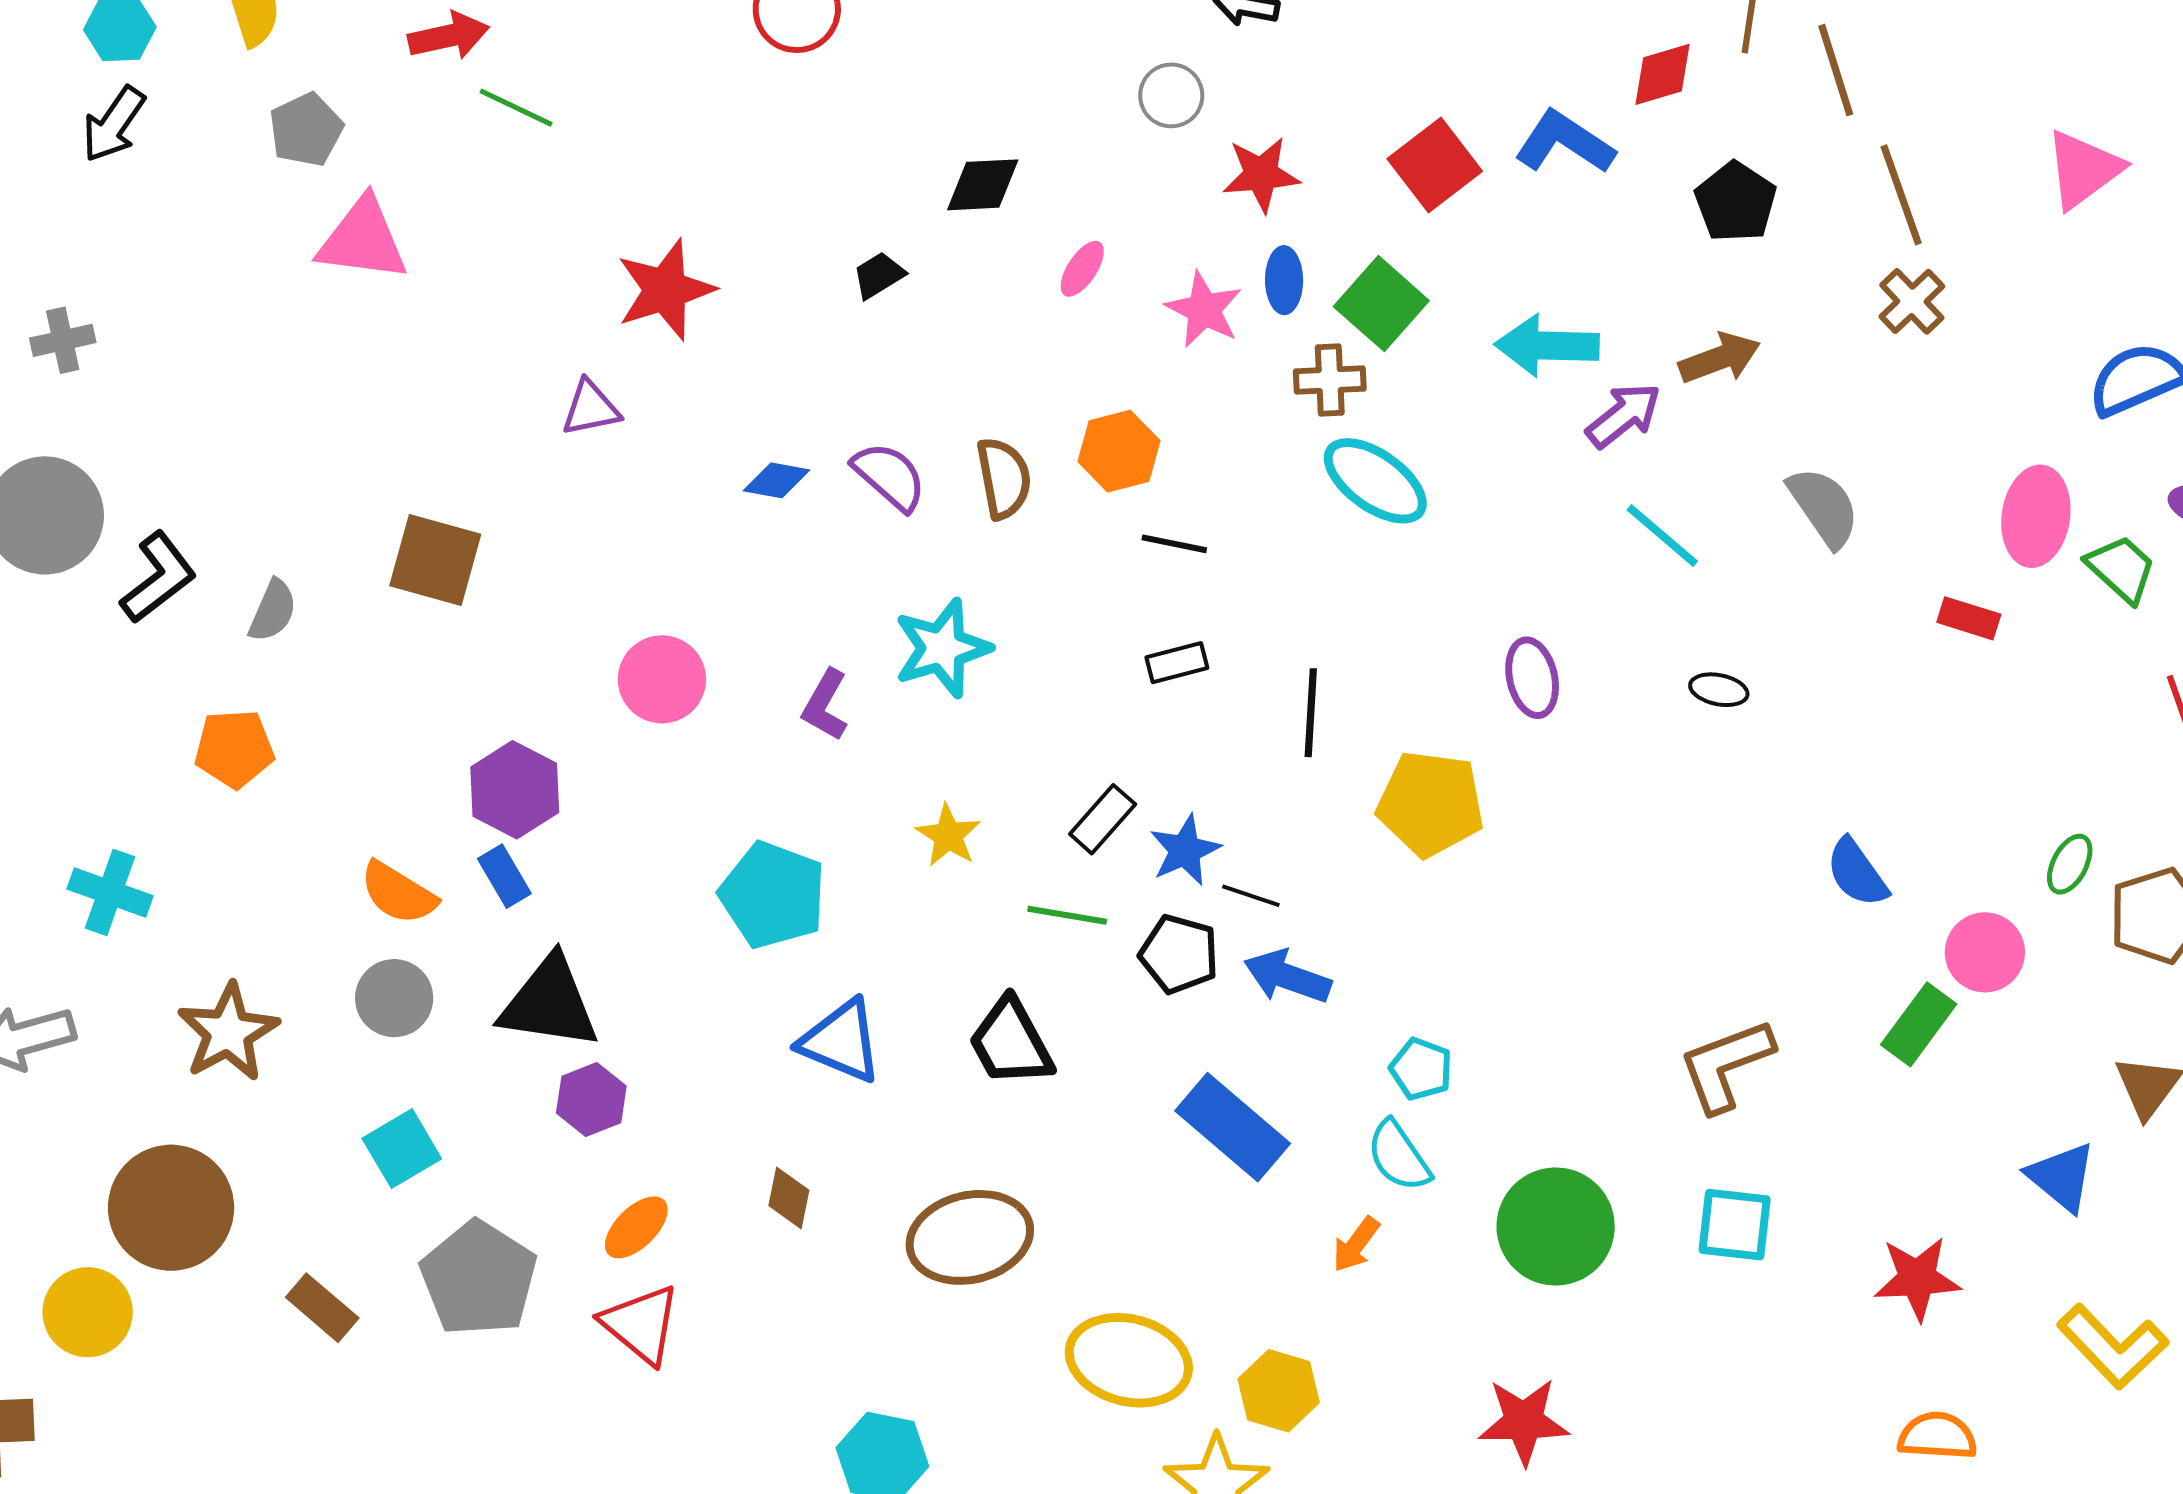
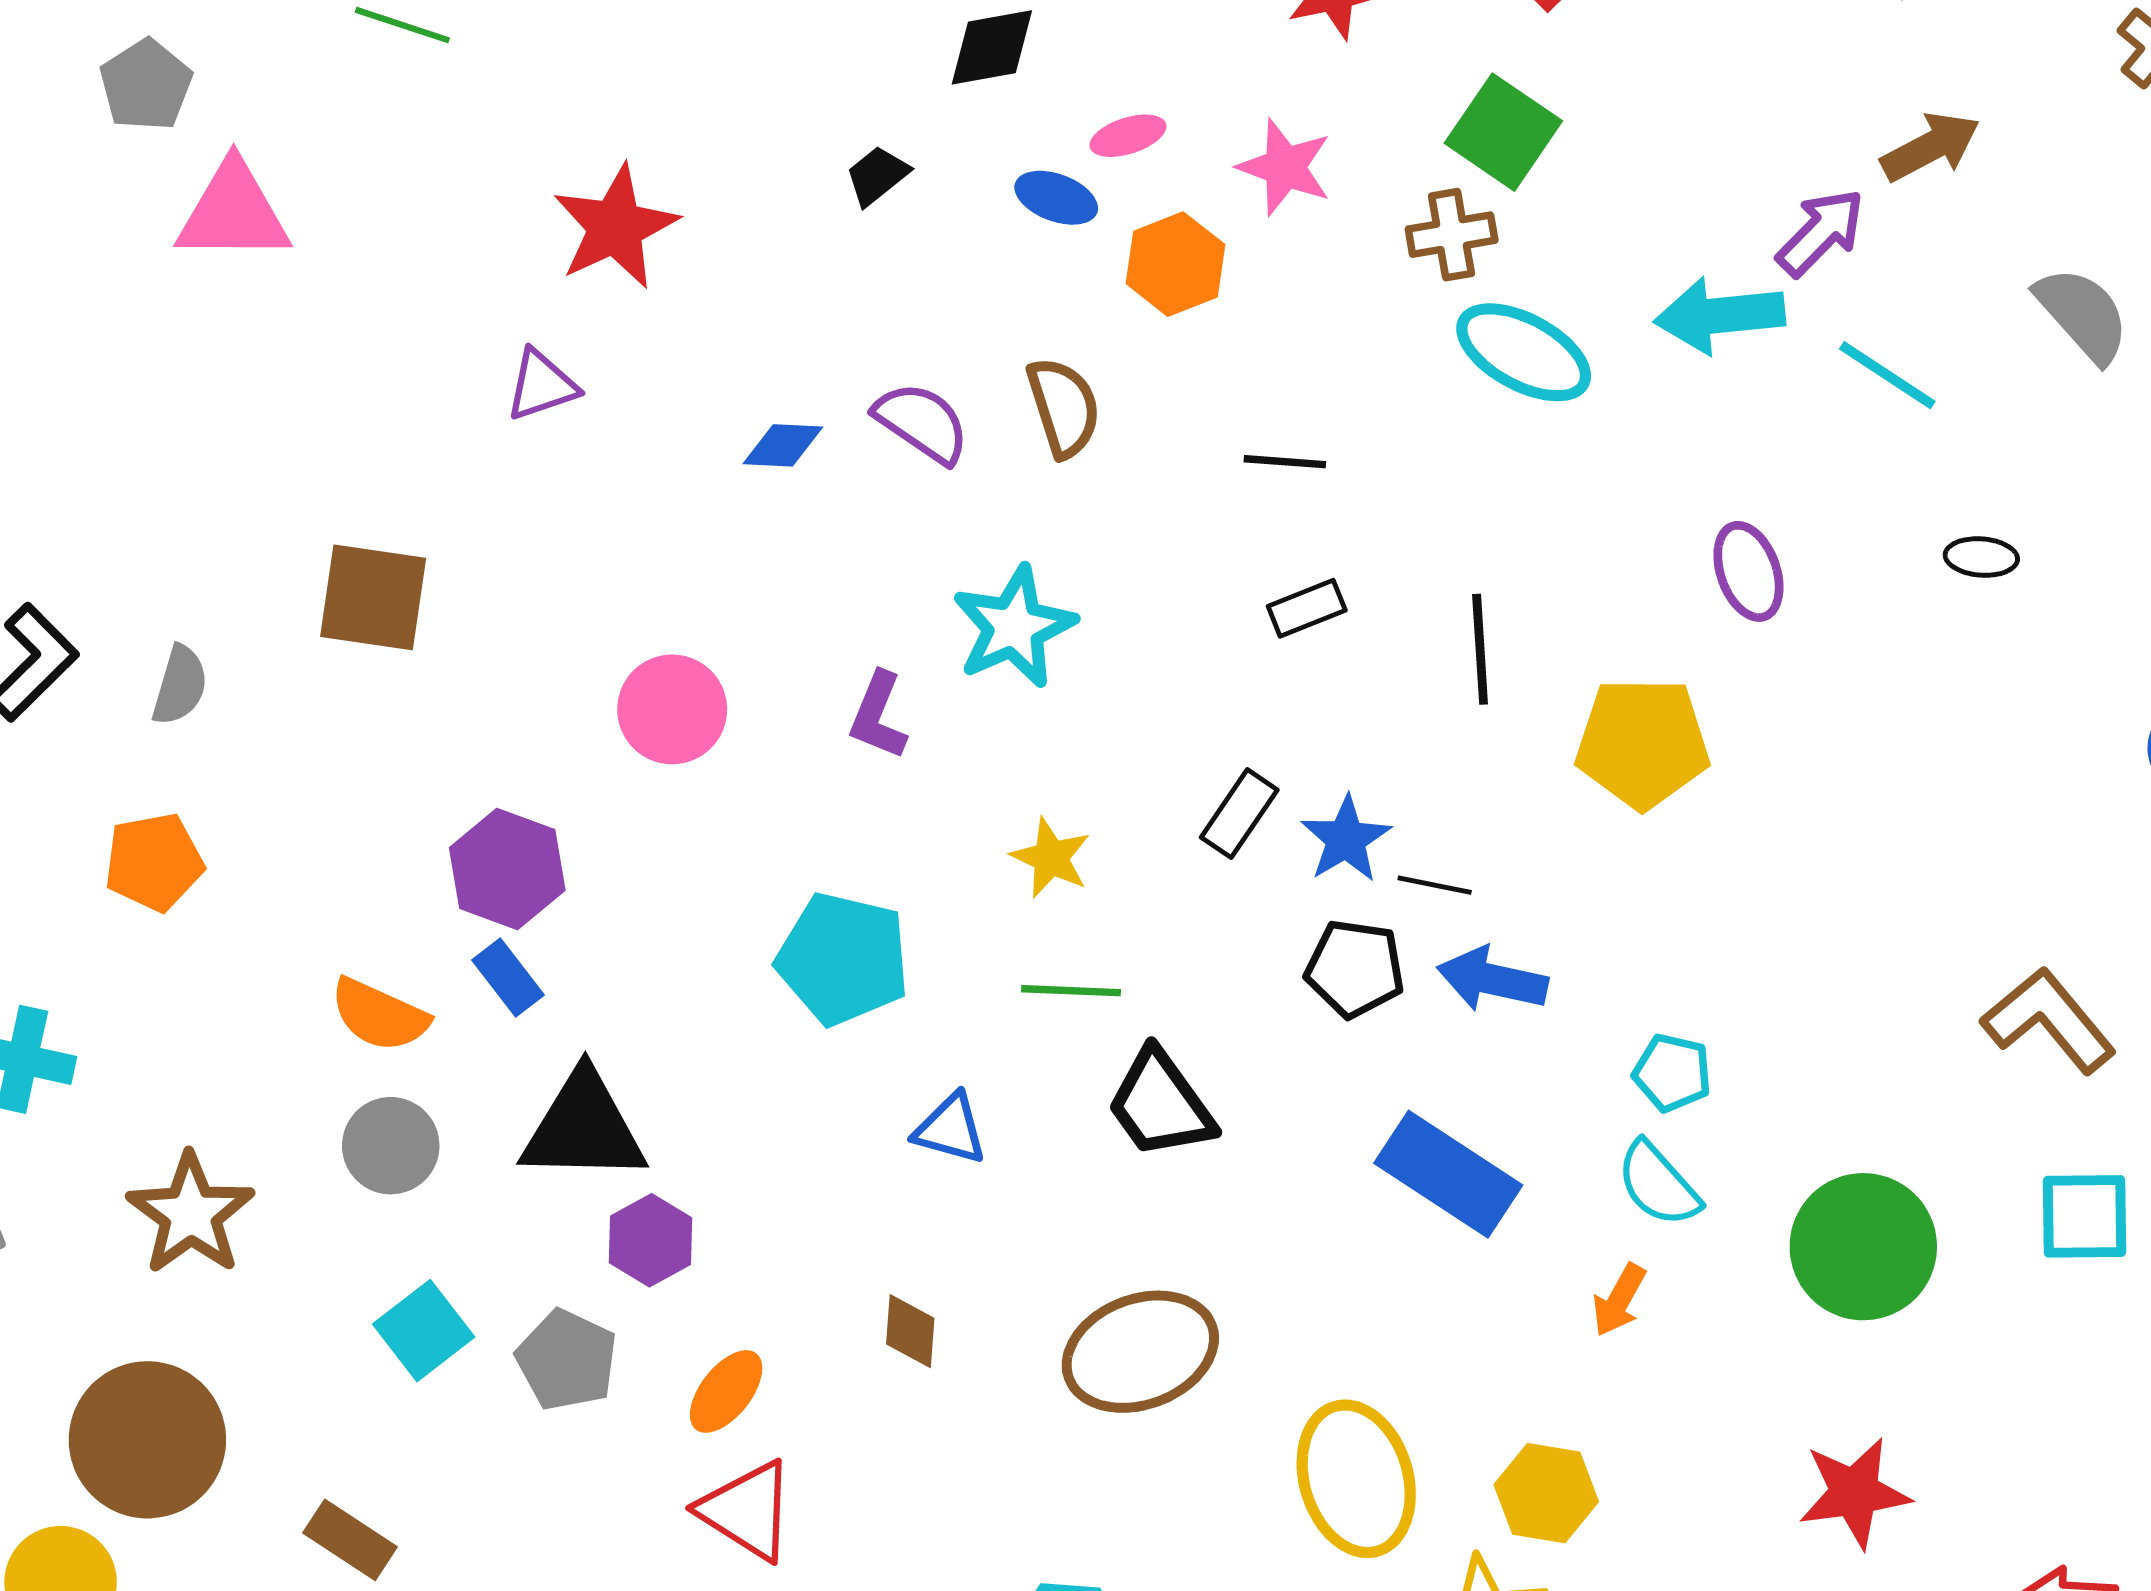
pink ellipse: (1082, 269) -> (1128, 136), turned 46
blue ellipse: (1284, 280) -> (1056, 198), moved, turned -62
cyan arrow: (1547, 346) -> (1720, 315), moved
orange hexagon: (1119, 451) -> (1175, 264), moved
green line: (1067, 915) -> (1071, 991), moved
blue triangle: (841, 1041) -> (950, 1129), size x0.7
brown L-shape: (1726, 1065) -> (2049, 1020), turned 78
gray pentagon: (479, 1279) -> (567, 1360), moved, size x0.7
yellow ellipse: (1129, 1360) -> (1356, 1479), turned 66

